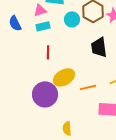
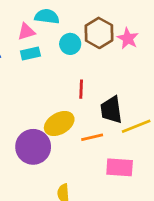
black trapezoid: (99, 47) -> (111, 110), moved
red line: (48, 52) -> (81, 89), moved

